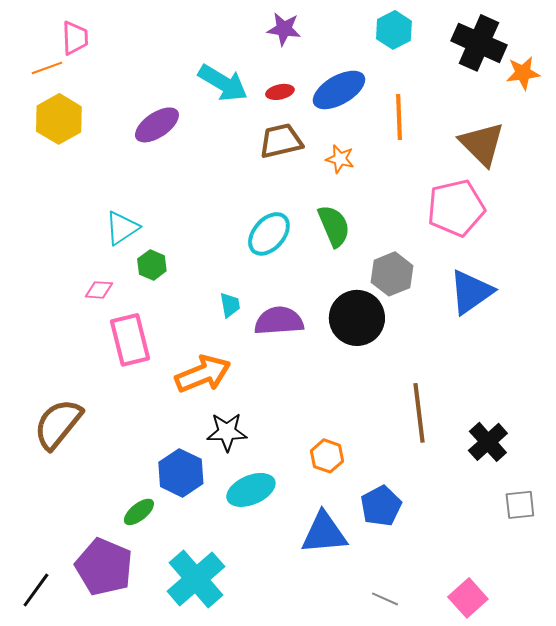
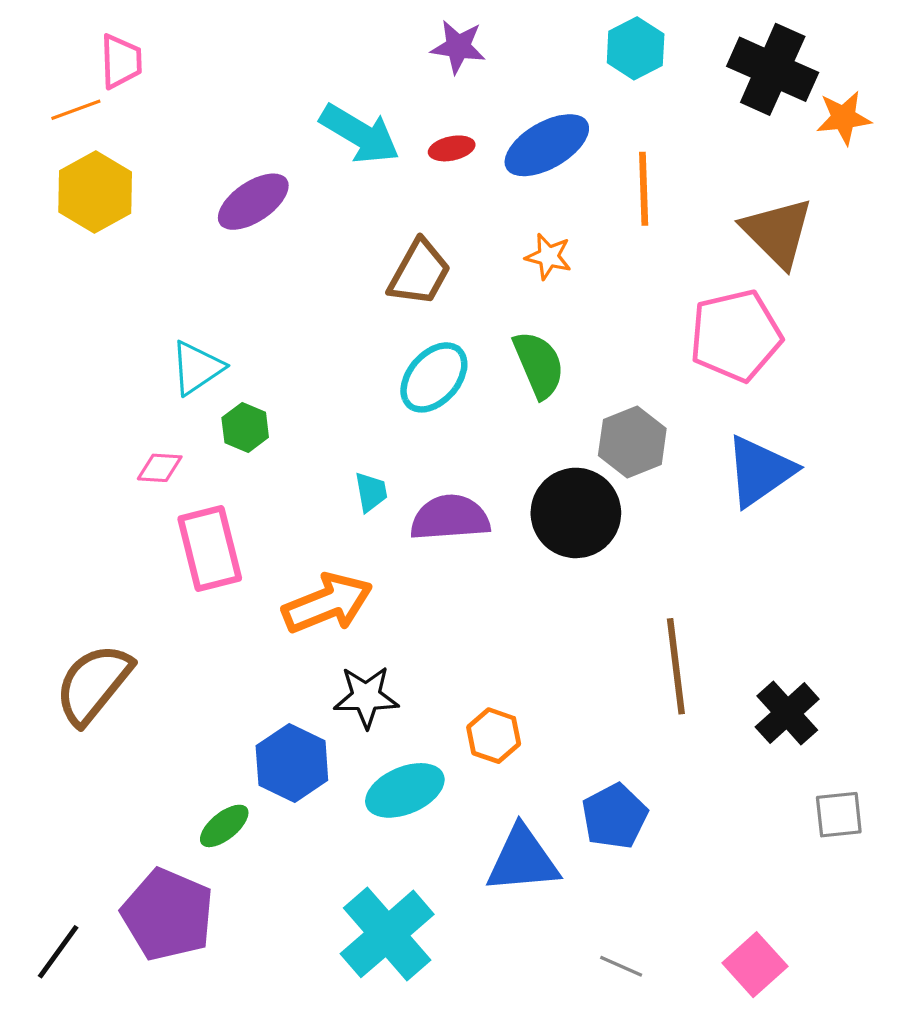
brown trapezoid: (281, 141) -> (419, 273), moved, turned 132
orange hexagon: (327, 456) -> (494, 736), moved
cyan cross: (196, 579) -> (387, 934), moved

